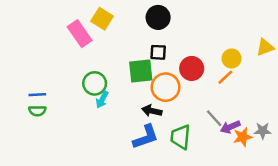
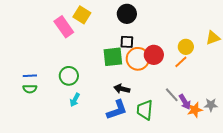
green circle: (95, 83) -> (69, 76), moved
orange circle: (166, 87) -> (138, 59), moved
cyan arrow: (102, 100) -> (75, 100), moved
purple arrow: (230, 127) -> (185, 102), turned -98

